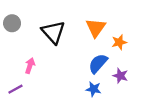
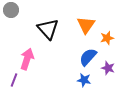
gray circle: (12, 23) -> (11, 10), moved
pink arrow: (30, 66) -> (27, 59), size x1.5
purple line: (15, 89) -> (14, 80), turned -40

